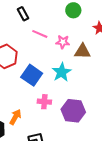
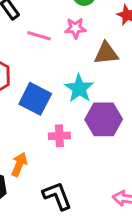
pink star: (63, 42) -> (75, 28), moved
purple hexagon: (73, 111) -> (104, 119), moved

